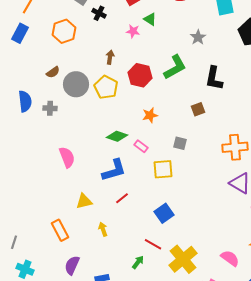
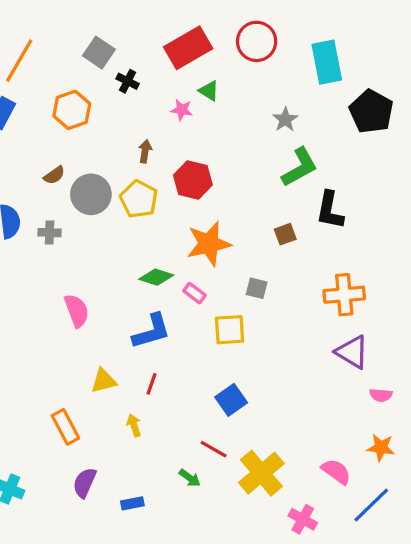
green L-shape: (175, 67) -> (300, 167), moved
black L-shape: (214, 78) -> (330, 210), moved
orange star: (150, 115) -> (209, 244), size x1.8
red line: (122, 198) -> (151, 384), moved, turned -32
green arrow: (138, 262) -> (190, 478), turned 88

